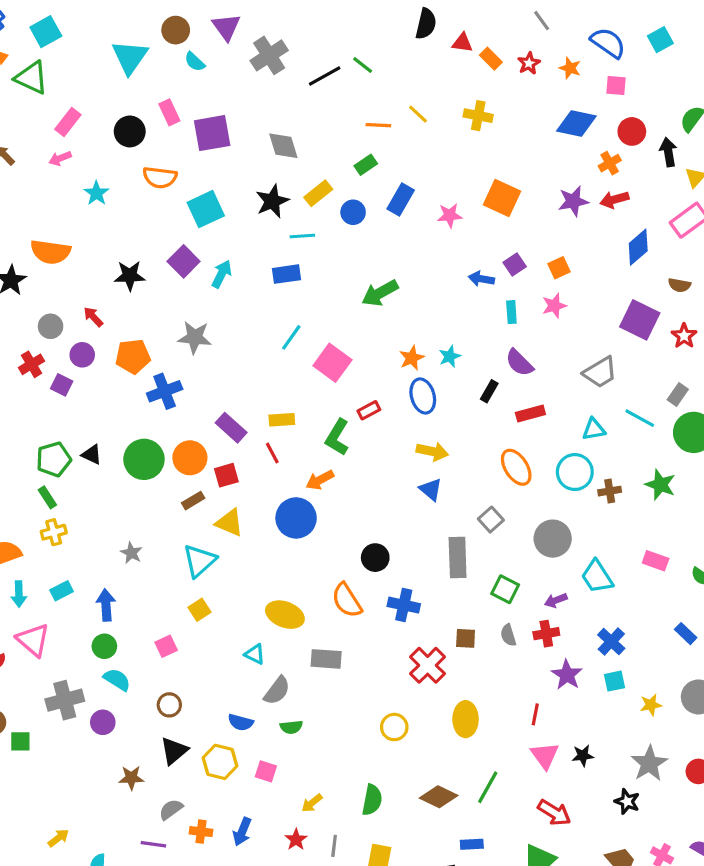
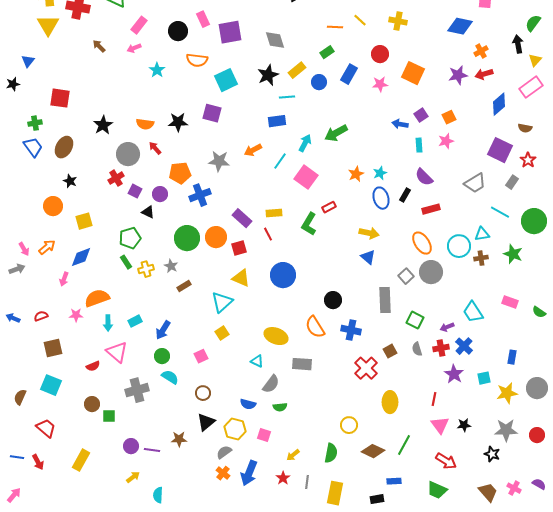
red circle: (632, 131) -> (380, 54), moved
orange semicircle: (51, 252) -> (145, 124), moved, size x0.7
purple square: (184, 261) -> (212, 113), turned -30
cyan arrow: (222, 274) -> (305, 143), moved
gray circle: (51, 326) -> (128, 154), size x1.5
purple circle: (82, 355) -> (160, 194), moved
gray rectangle: (678, 394) -> (512, 182), moved
blue ellipse: (423, 396) -> (381, 198), moved
cyan triangle: (594, 429) -> (482, 234), moved
black triangle: (92, 455) -> (148, 212), moved
orange arrow: (320, 480) -> (253, 150), moved
brown rectangle: (193, 501) -> (184, 286), moved
yellow cross: (54, 532) -> (146, 269), moved
gray circle: (553, 539) -> (431, 272), moved
gray star: (131, 553) -> (171, 266), moved
blue arrow: (106, 605) -> (163, 330), turned -144
blue rectangle: (686, 634) -> (512, 357), moved, turned 56
brown square: (466, 638) -> (390, 351), turned -32
blue cross: (611, 642) -> (464, 346), moved
yellow star: (651, 705) -> (507, 393), size x1.5
purple circle: (103, 722) -> (131, 446), moved
yellow circle: (394, 727) -> (349, 425), moved
gray star: (649, 763) -> (506, 430), turned 30
gray semicircle: (171, 809) -> (224, 452), moved
orange cross: (201, 832) -> (223, 473), turned 32
blue arrow: (242, 832) -> (249, 473), size x1.4
purple line: (153, 844) -> (152, 450), moved

